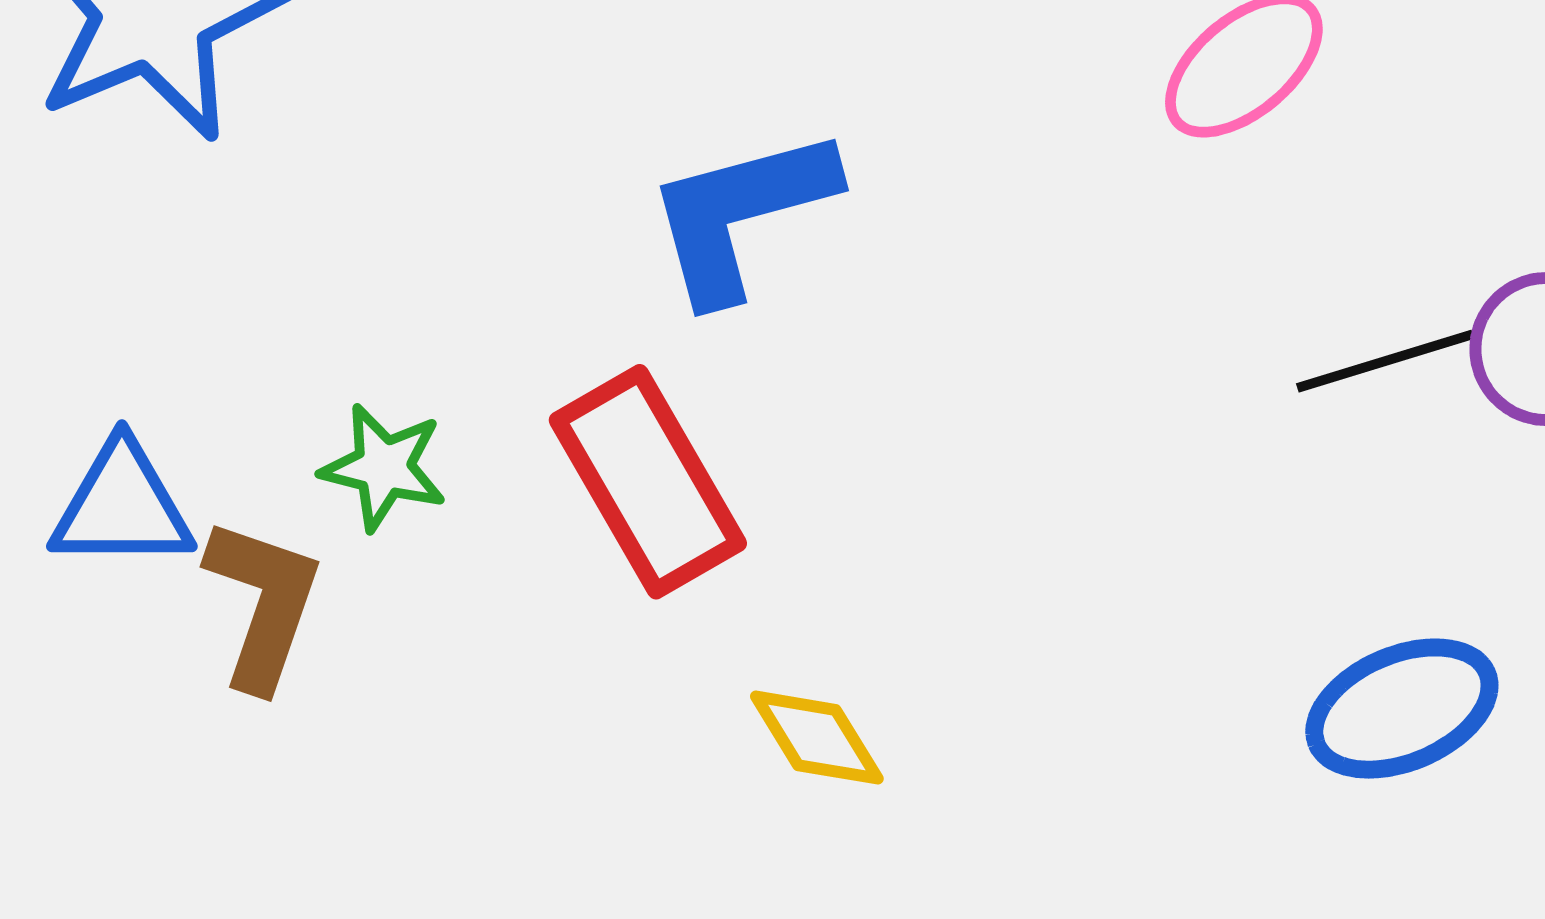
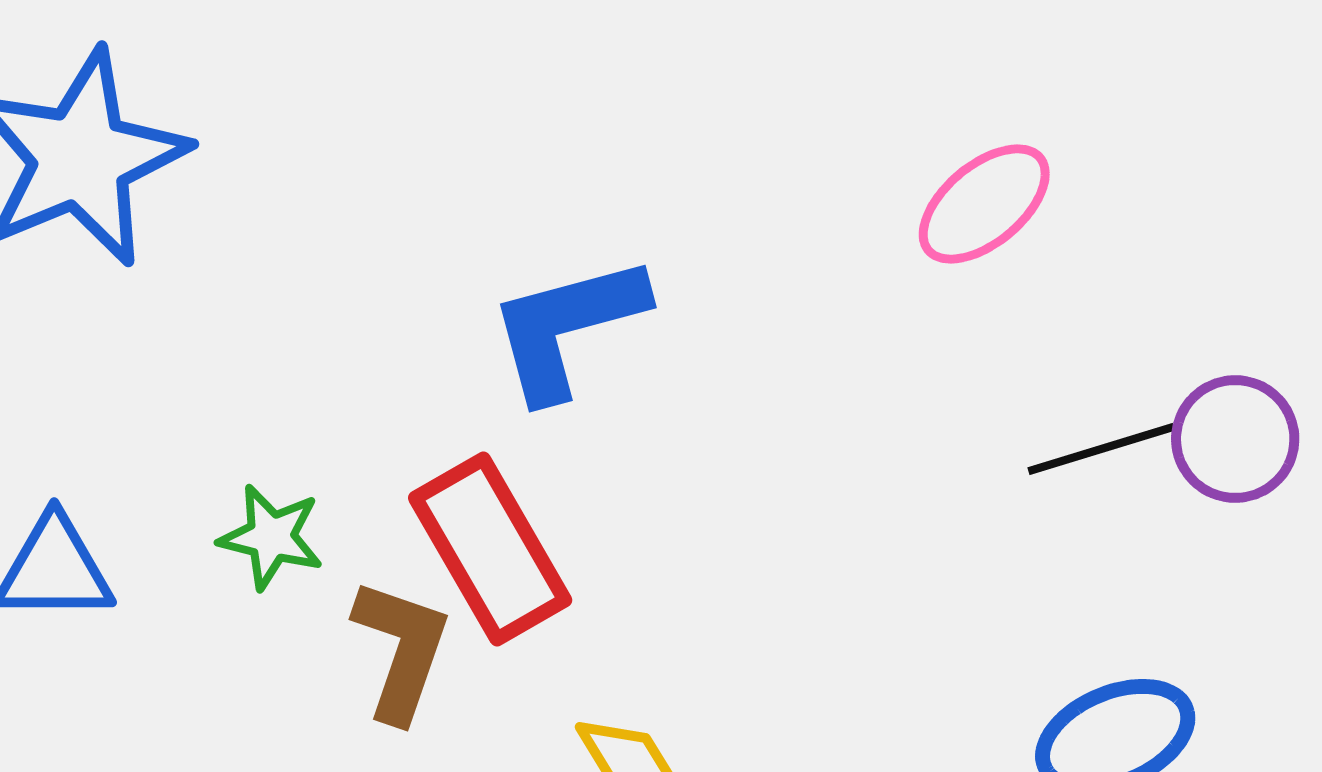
brown L-shape: (263, 604) -> (401, 650), moved

